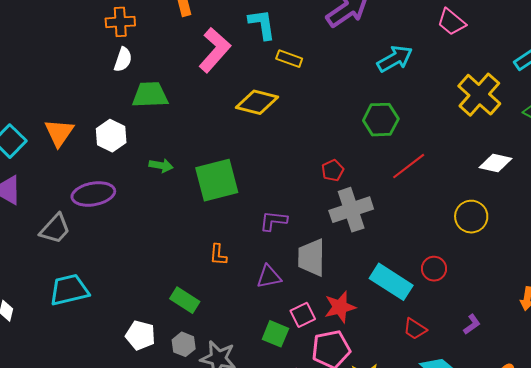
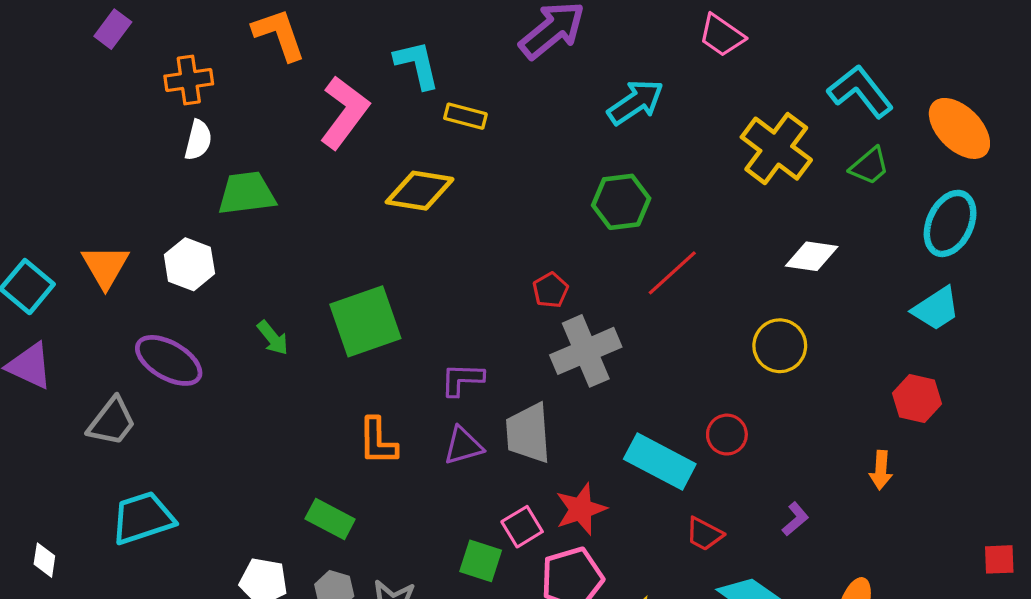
green arrow: (161, 166) -> (273, 338), moved, turned 45
purple ellipse: (93, 194) -> (169, 360), turned 45
orange L-shape: (218, 255) -> (378, 441), size x1.4
purple triangle: (269, 277) -> (463, 446), moved

